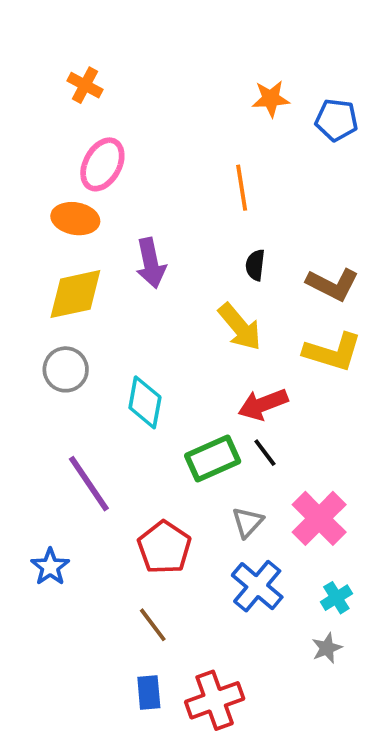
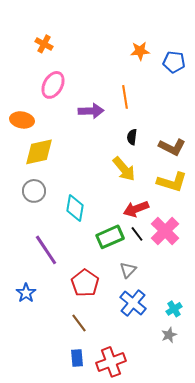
orange ellipse: (75, 219) -> (22, 120), moved
purple arrow: (151, 263) -> (91, 111), moved, turned -80
pink cross: (319, 518) -> (165, 231), moved

